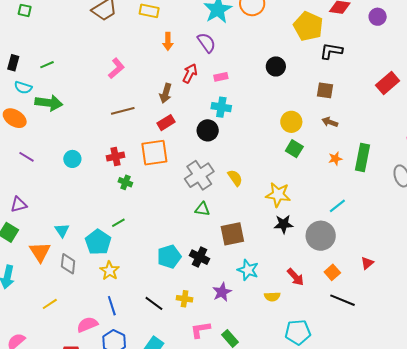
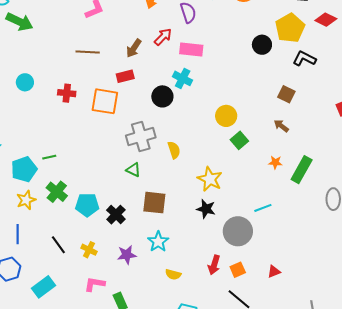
black circle: (276, 66) -> (262, 45), moved
pink rectangle: (221, 77) -> (191, 49), size x1.6
yellow circle: (291, 122) -> (226, 116), moved
green cross: (125, 182) -> (57, 192), moved, size x1.5
red arrow: (296, 277) -> (214, 265), moved, turned 42

